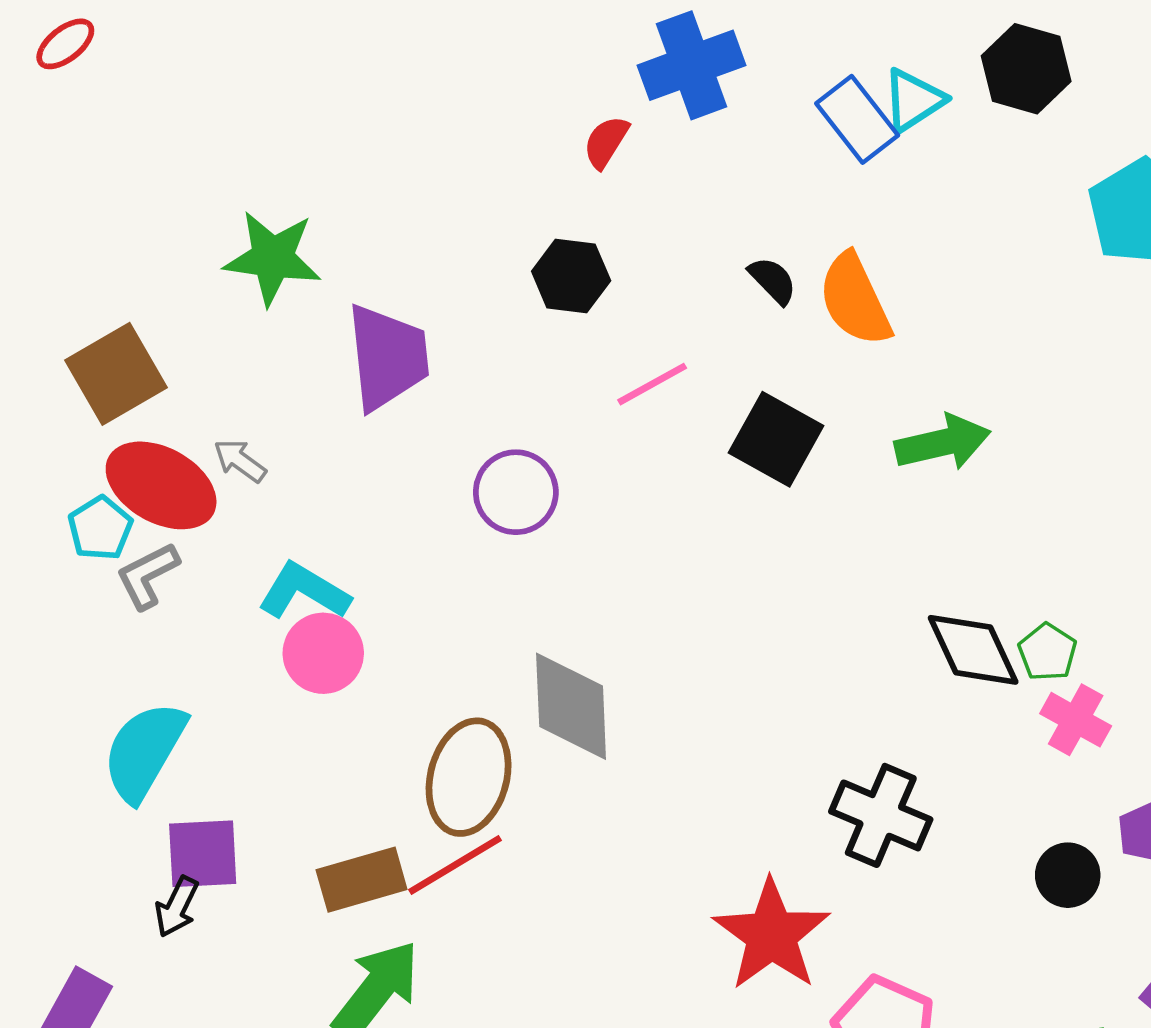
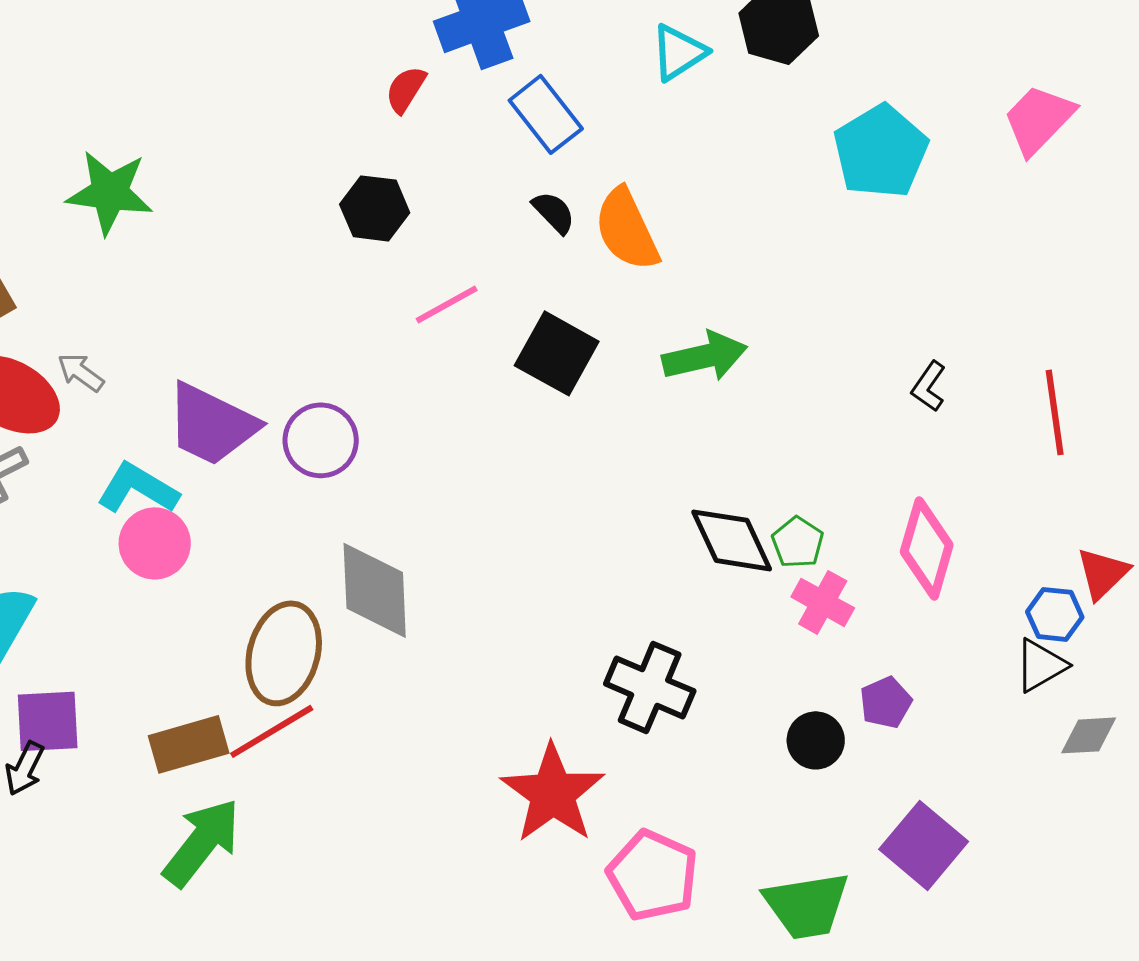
blue rectangle: (857, 119) -> (546, 114), moved
purple trapezoid: (387, 357) -> (212, 424), moved, turned 122
purple circle: (516, 492) -> (321, 440), moved

